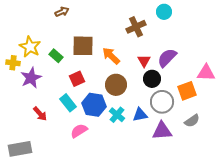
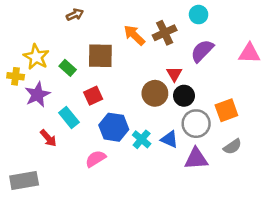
orange arrow: (111, 56) -> (134, 35), moved
purple semicircle: (167, 58) -> (202, 51), moved
pink triangle: (206, 73) -> (249, 53), moved
brown circle: (116, 85) -> (155, 93), moved
cyan rectangle: (68, 103) -> (69, 118), moved
blue triangle: (140, 115) -> (169, 139), turned 35

